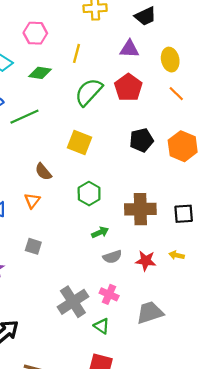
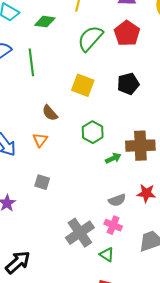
green line: (24, 117) -> (31, 62), turned -72
black pentagon: (141, 140) -> (128, 84), moved
green arrow: (100, 232) -> (113, 158), moved
gray semicircle: (112, 257) -> (117, 200), moved

